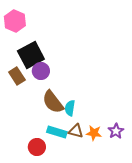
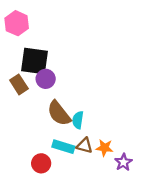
black square: (31, 55) -> (34, 61), turned 36
purple star: (116, 131) -> (123, 162), moved

